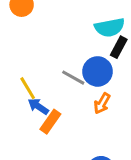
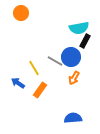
yellow line: (28, 88) -> (34, 68), moved
blue arrow: (38, 106) -> (18, 83), moved

